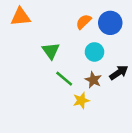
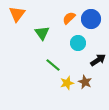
orange triangle: (21, 17) -> (17, 14), turned -48
green triangle: (51, 51) -> (42, 33), moved
brown star: (93, 80) -> (85, 82), moved

